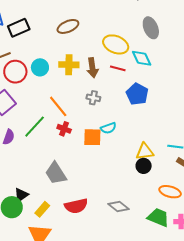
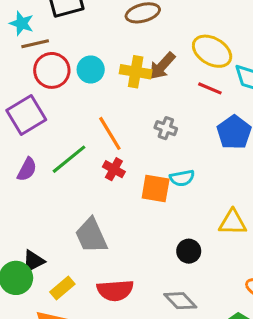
brown arrow: (92, 68) -> (162, 66), moved, turned 42
black circle: (144, 166) -> (189, 251), moved

